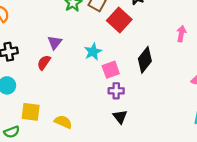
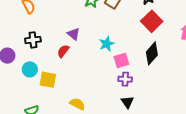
red square: (119, 20) -> (152, 21), moved
purple triangle: (55, 42) -> (74, 34), turned -32
yellow square: (31, 112) -> (48, 80), moved

